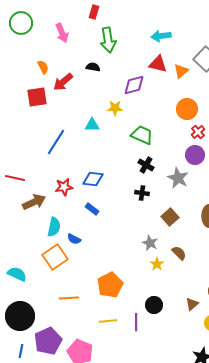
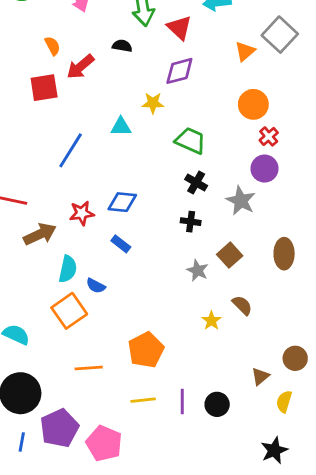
red triangle: (158, 64) -> (179, 28), moved, turned 30
gray star: (150, 243) -> (198, 270), moved
black circle: (154, 305) -> (217, 404), moved

